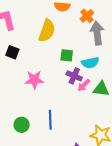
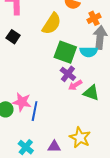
green square: (67, 55) -> (65, 52), size x1.6
cyan semicircle: (90, 63) -> (89, 52), moved
pink star: (34, 80) -> (22, 102), moved

